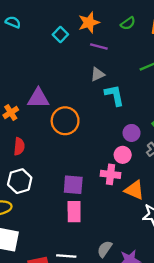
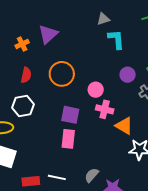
purple triangle: (38, 98) -> (48, 34), turned -50
orange circle: (65, 121) -> (62, 74), moved
pink circle: (123, 155) -> (96, 90), moved

